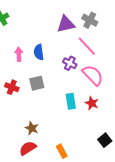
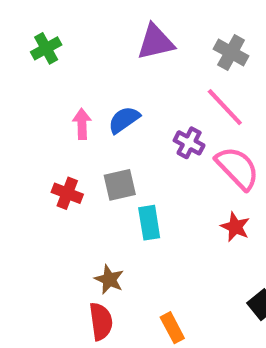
purple triangle: (66, 24) -> (155, 42), moved
blue semicircle: (39, 52) -> (124, 120), turned 63
cyan rectangle: (71, 101) -> (149, 223), moved
red semicircle: (28, 148) -> (101, 321), turned 114

